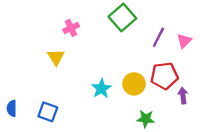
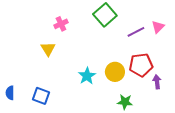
purple line: (158, 37) -> (136, 32), turned 36
pink triangle: (184, 41) -> (158, 27), moved

